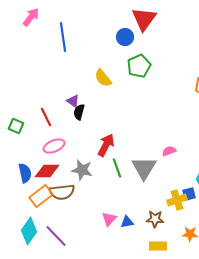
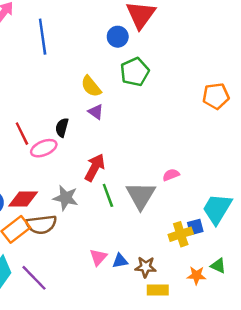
purple triangle: (73, 101) -> (96, 112), moved
pink ellipse: (54, 146) -> (44, 148), moved
brown star: (155, 219) -> (146, 267), moved

